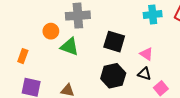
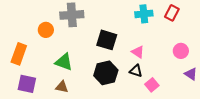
green triangle: (70, 47) -> (64, 62), moved
orange rectangle: (23, 56) -> (19, 54), size x1.5

